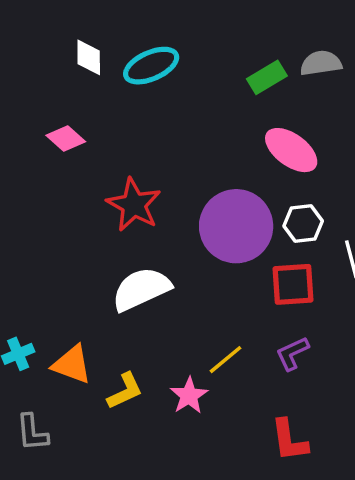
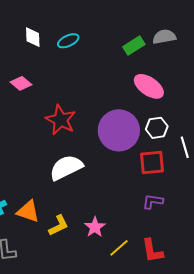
cyan ellipse: (151, 66) -> (68, 41), size x0.7
purple L-shape: (292, 353) -> (153, 202), turned 35
yellow line: (225, 360) -> (119, 248), moved

